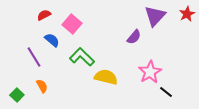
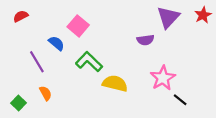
red semicircle: (44, 15) -> (21, 16), moved
purple semicircle: (134, 37) -> (145, 40), turned 42

